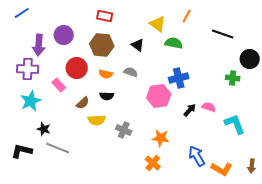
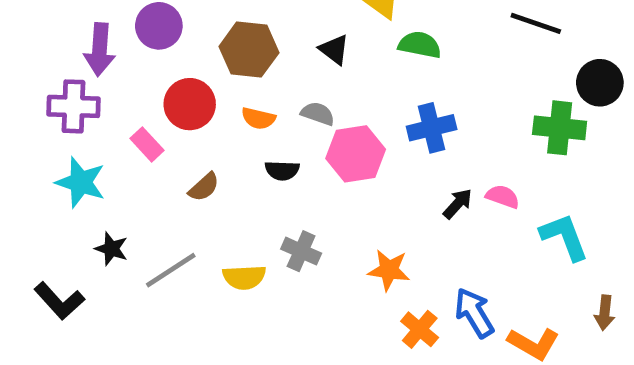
green cross: (233, 78) -> (560, 128), size x1.5
black semicircle: (107, 96) -> (282, 170), moved
pink hexagon: (159, 96) -> (356, 154), moved
cyan star: (31, 101) -> (81, 182), turned -30
yellow semicircle: (97, 120) -> (244, 277), moved
gray line: (58, 148) -> (171, 270), moved, turned -55
black L-shape: (22, 151) -> (59, 301), turned -145
orange cross: (153, 163) -> (420, 329), moved
brown arrow: (252, 166) -> (605, 313), moved

